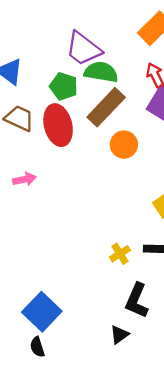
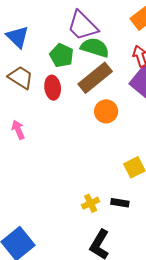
red ellipse: (58, 125) -> (53, 88), size x0.7
pink arrow: (24, 179) -> (18, 130), turned -108

